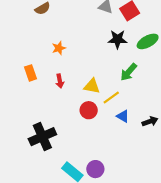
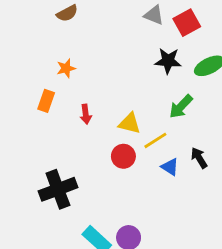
orange star: (59, 48) -> (66, 68), moved
orange rectangle: (30, 73) -> (46, 101), turned 35
black arrow: (150, 121) -> (199, 158), moved, turned -105

